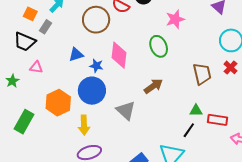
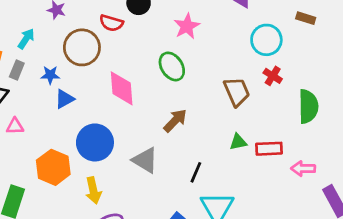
blue star: (96, 66) -> (50, 75), moved
black line: (189, 130) -> (196, 172), moved

